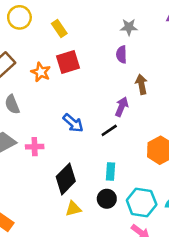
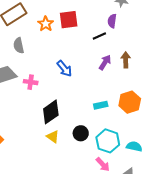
brown arrow: (141, 84) -> (126, 60), moved
black line: (109, 130) -> (99, 36), moved
cyan rectangle: (110, 171) -> (101, 105), moved, turned 64
yellow triangle: (73, 209) -> (53, 137), turned 40

